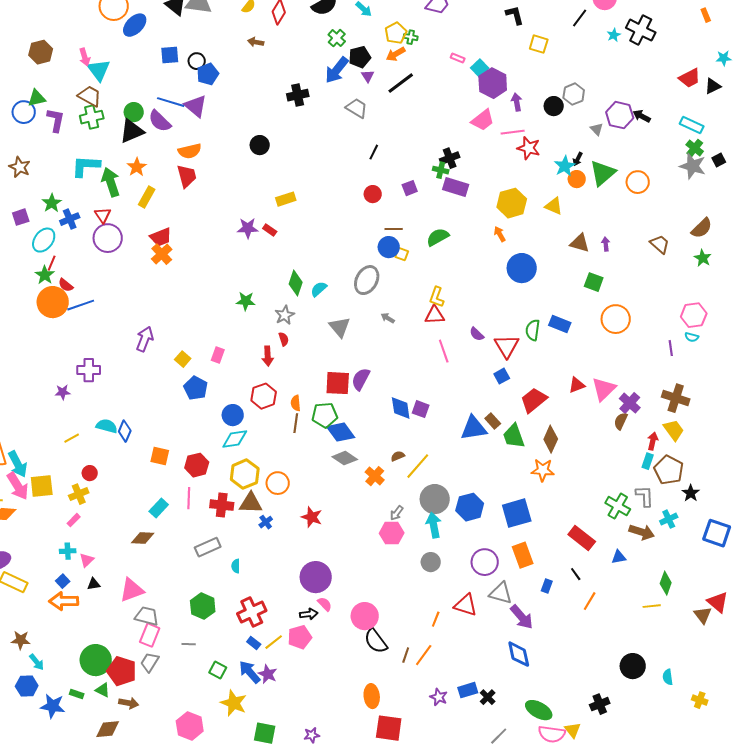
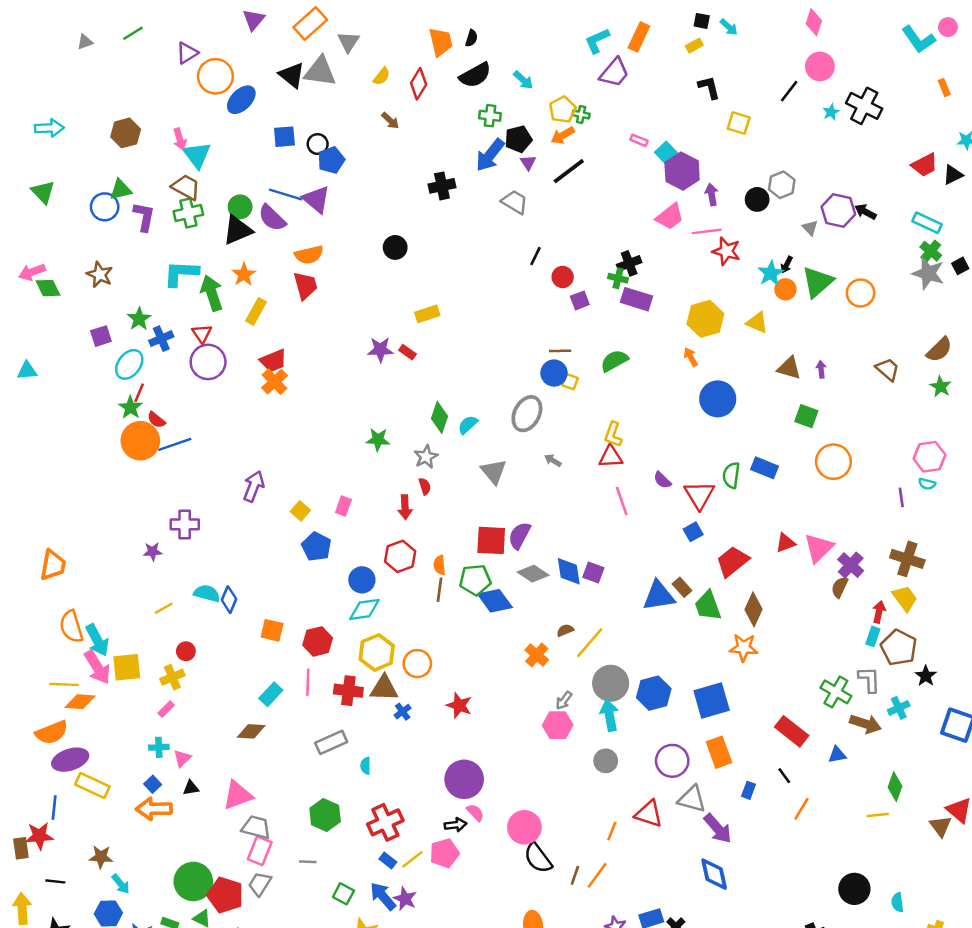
green cross: (337, 38) -> (490, 116), turned -36
brown arrow: (256, 42) -> (390, 121), turned -147
red circle: (373, 194) -> (563, 277), moved
gray diamond: (345, 458) -> (533, 574), moved

